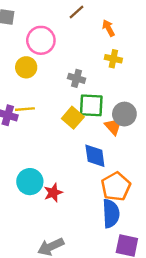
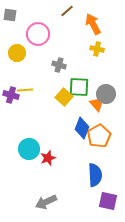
orange arrow: (108, 28) -> (93, 24), size x1.5
yellow circle: (26, 67) -> (17, 53), moved
gray cross: (77, 78) -> (59, 65), moved
blue diamond: (95, 156) -> (82, 128), turned 30
orange pentagon: (116, 186) -> (99, 136), moved

